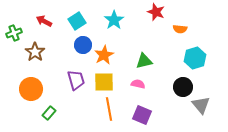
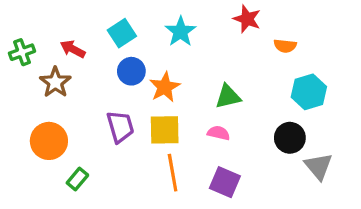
red arrow: (44, 21) -> (73, 49), moved

